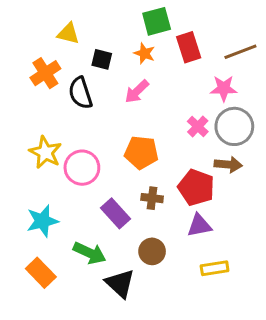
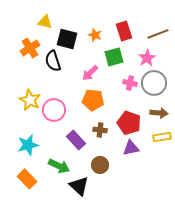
green square: (157, 21) -> (114, 57), moved
black square: (102, 59) -> (67, 39), size x1.5
pink star: (224, 88) -> (147, 58), turned -30
pink arrow: (137, 91) -> (90, 73), moved
pink cross: (198, 126) -> (130, 83), turned -32
brown arrow: (228, 165) -> (159, 113), moved
yellow rectangle: (215, 268) -> (162, 137), moved

